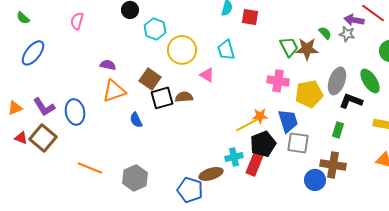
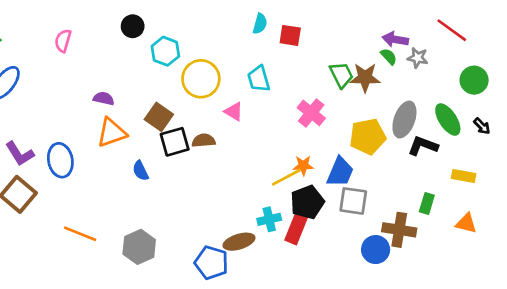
purple arrow: (354, 20) -> (395, 39), moved
pink cross: (278, 81) -> (311, 113), moved, turned 30
blue trapezoid: (288, 121) -> (340, 172), turned 40
green rectangle: (338, 130) -> (427, 204), moved

